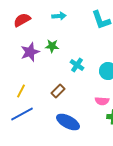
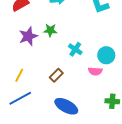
pink semicircle: (102, 101) -> (95, 71), moved

